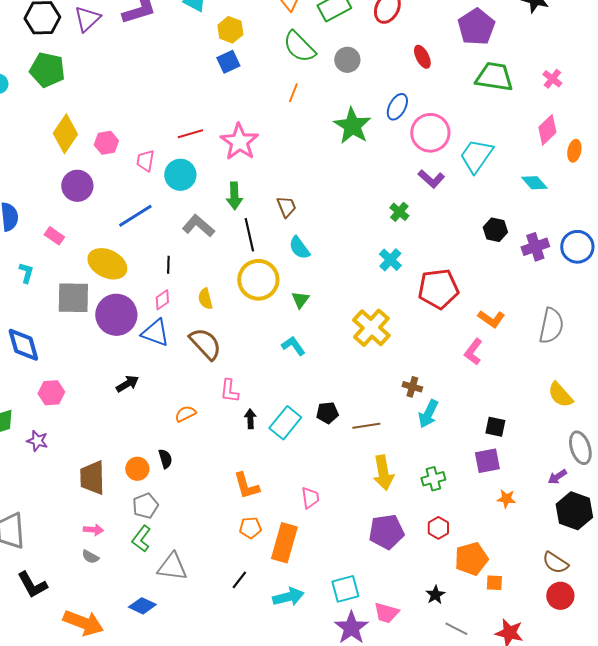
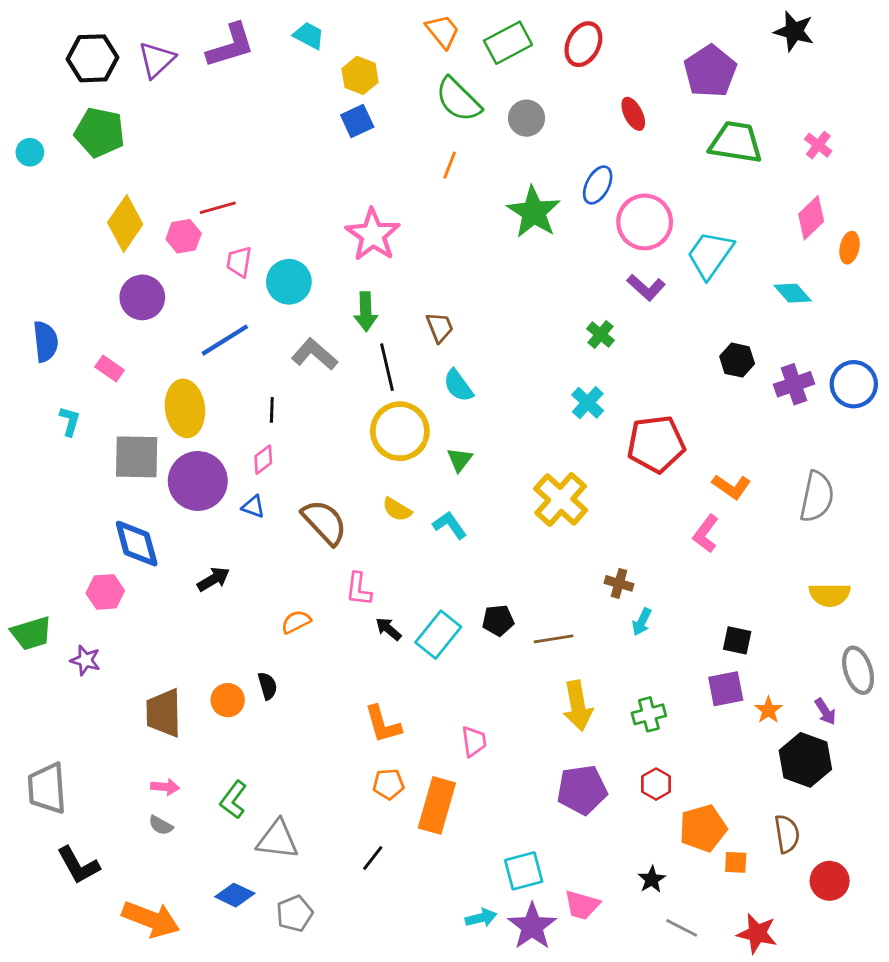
red line: (190, 134) -> (218, 208), moved
yellow ellipse: (107, 264) -> (185, 408), turned 57
yellow semicircle: (205, 299) -> (397, 509), moved, turned -45
blue triangle: (155, 333) -> (253, 507), size x0.6
blue diamond: (23, 345) -> (137, 544), moved
yellow semicircle: (560, 395) -> (830, 595), turned -48
cyan arrow: (428, 414) -> (642, 622), size x0.7
black arrow: (250, 419) -> (388, 629), turned -48
purple arrow: (557, 477) -> (825, 711), turned -90
orange star: (506, 499) -> (768, 710), moved, turned 30
gray pentagon: (145, 506) -> (295, 914), moved
black hexagon: (574, 511) -> (805, 760), moved
brown semicircle: (555, 563) -> (787, 834), moved, turned -132
cyan arrow: (288, 597) -> (481, 918), moved, size x0.7

